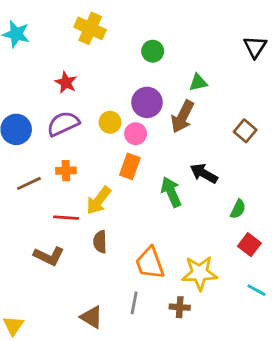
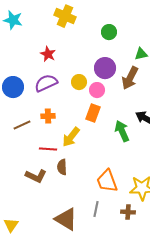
brown semicircle: (100, 242) -> (62, 167), moved
brown triangle: (92, 317) -> (66, 219), size x1.4

